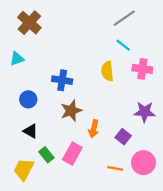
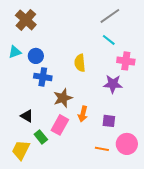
yellow semicircle: (107, 71) -> (80, 63), moved
blue cross: (62, 80) -> (43, 77), moved
blue circle: (28, 99) -> (36, 56), moved
purple star: (145, 112) -> (113, 84), moved
purple square: (123, 137) -> (109, 121), turned -32
pink rectangle: (72, 154) -> (60, 125), moved

